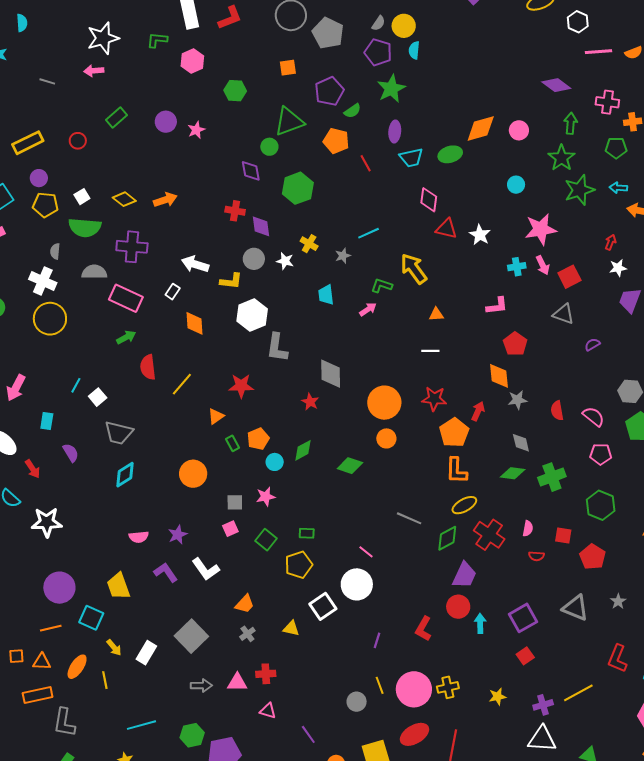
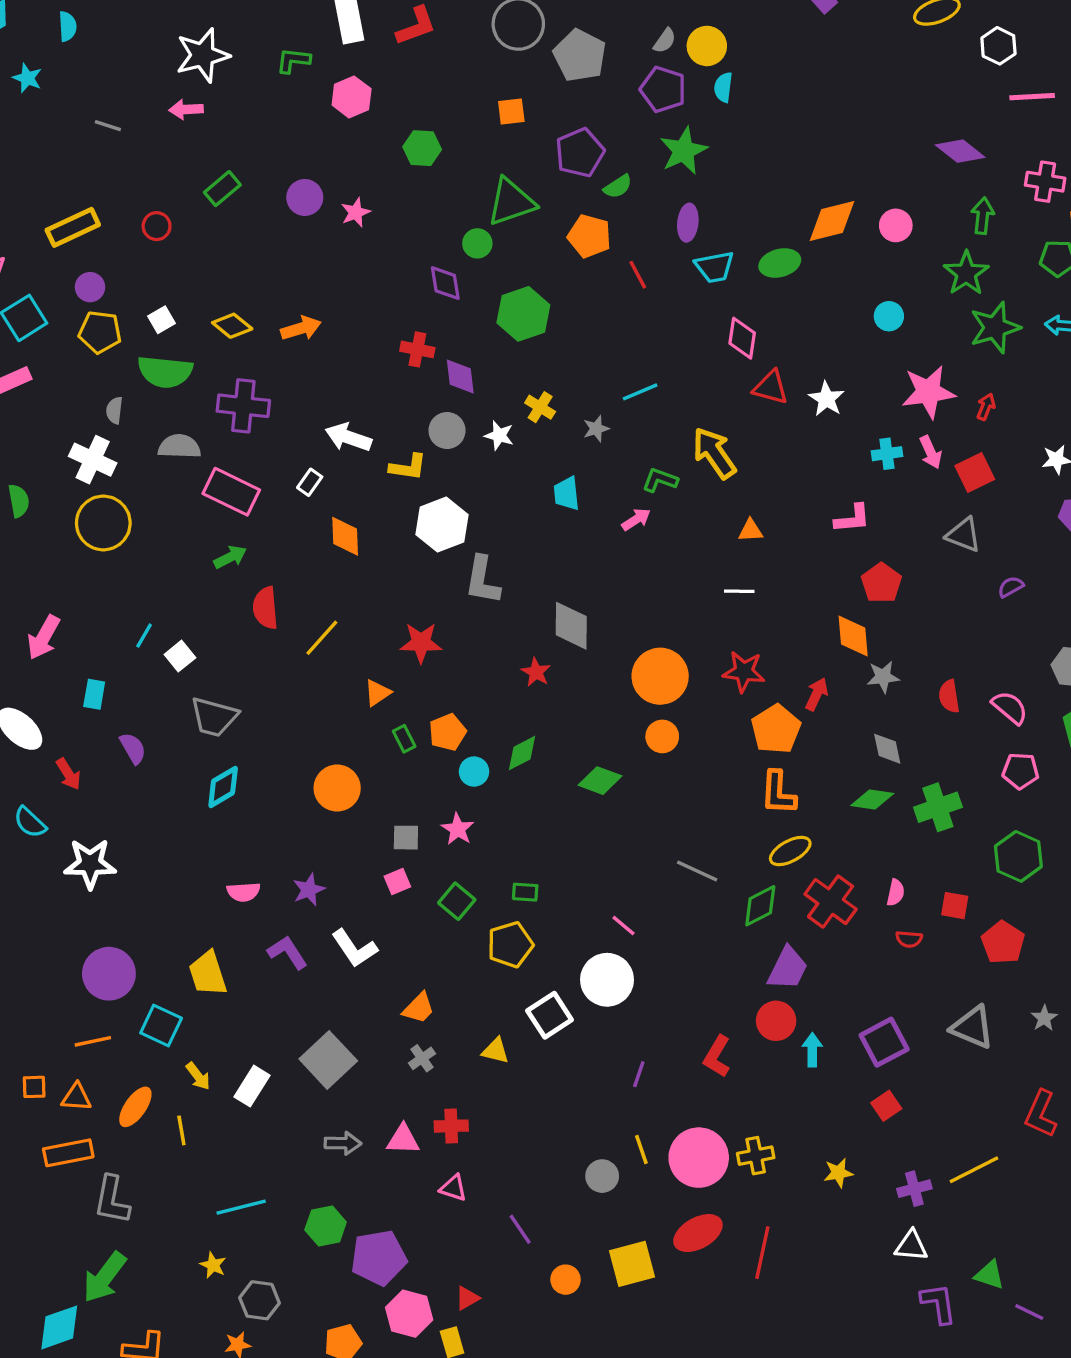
red arrow: (610, 242) -> (986, 407), moved
pink star: (266, 497) -> (458, 829), turned -30
white triangle: (542, 739) -> (911, 1246), size x0.7

